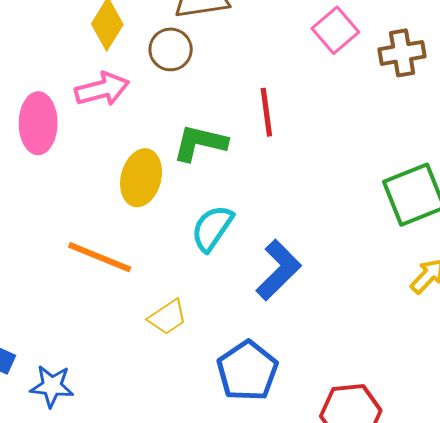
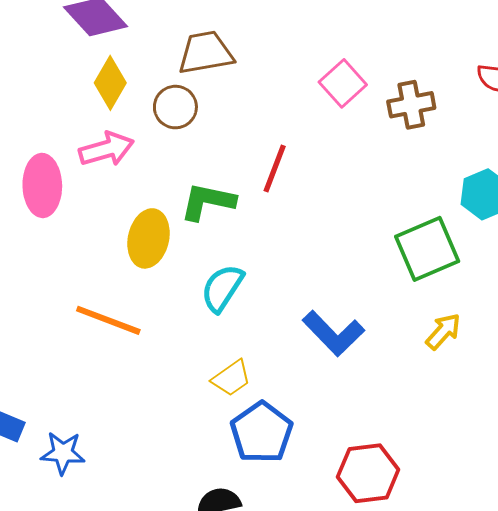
red line: (266, 112) -> (275, 168), turned 30
blue L-shape: (278, 270) -> (333, 333), moved, turned 92
yellow trapezoid: (168, 317) -> (231, 378), moved

